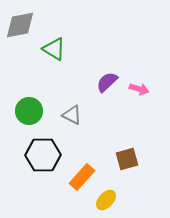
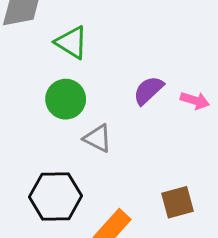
green circle: (29, 111) -> (66, 99), moved

